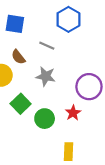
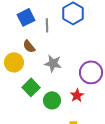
blue square: (15, 24) -> (26, 17), turned -36
gray line: (47, 46) -> (47, 25), moved, turned 64

